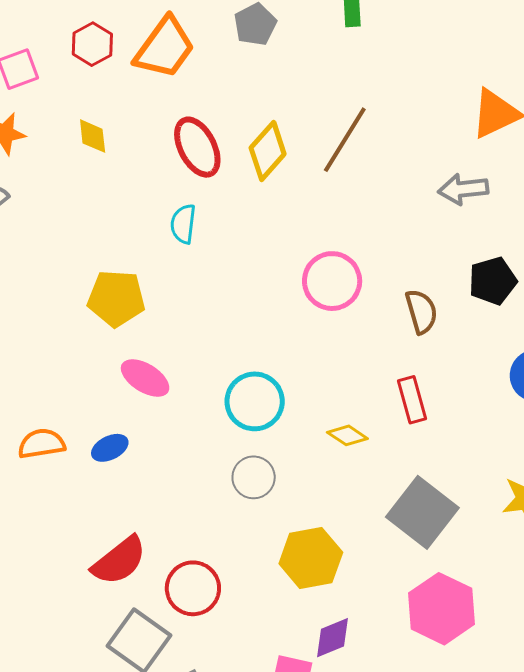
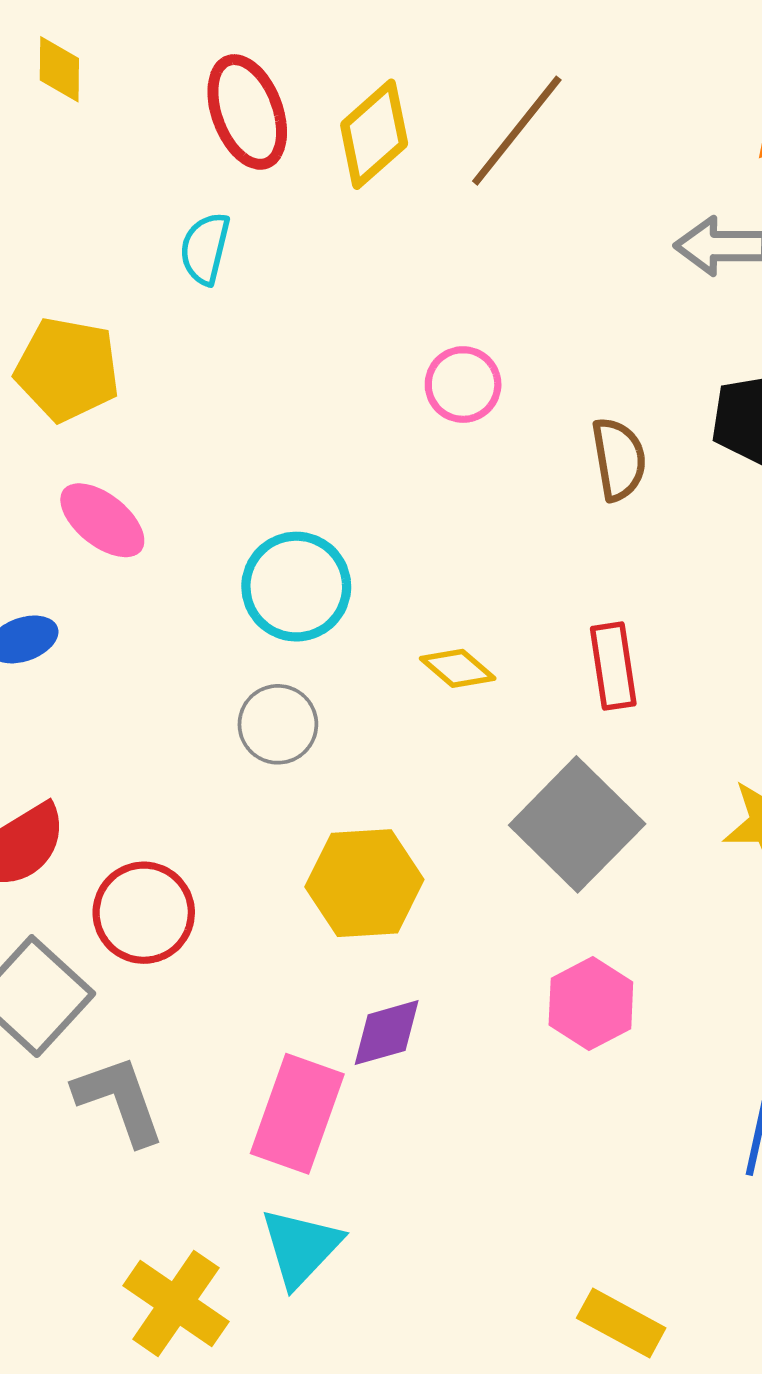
pink circle: (332, 281) -> (463, 385), size x0.7
red rectangle: (412, 400) -> (613, 666), moved
pink hexagon: (441, 609) -> (591, 1003), size x0.7

